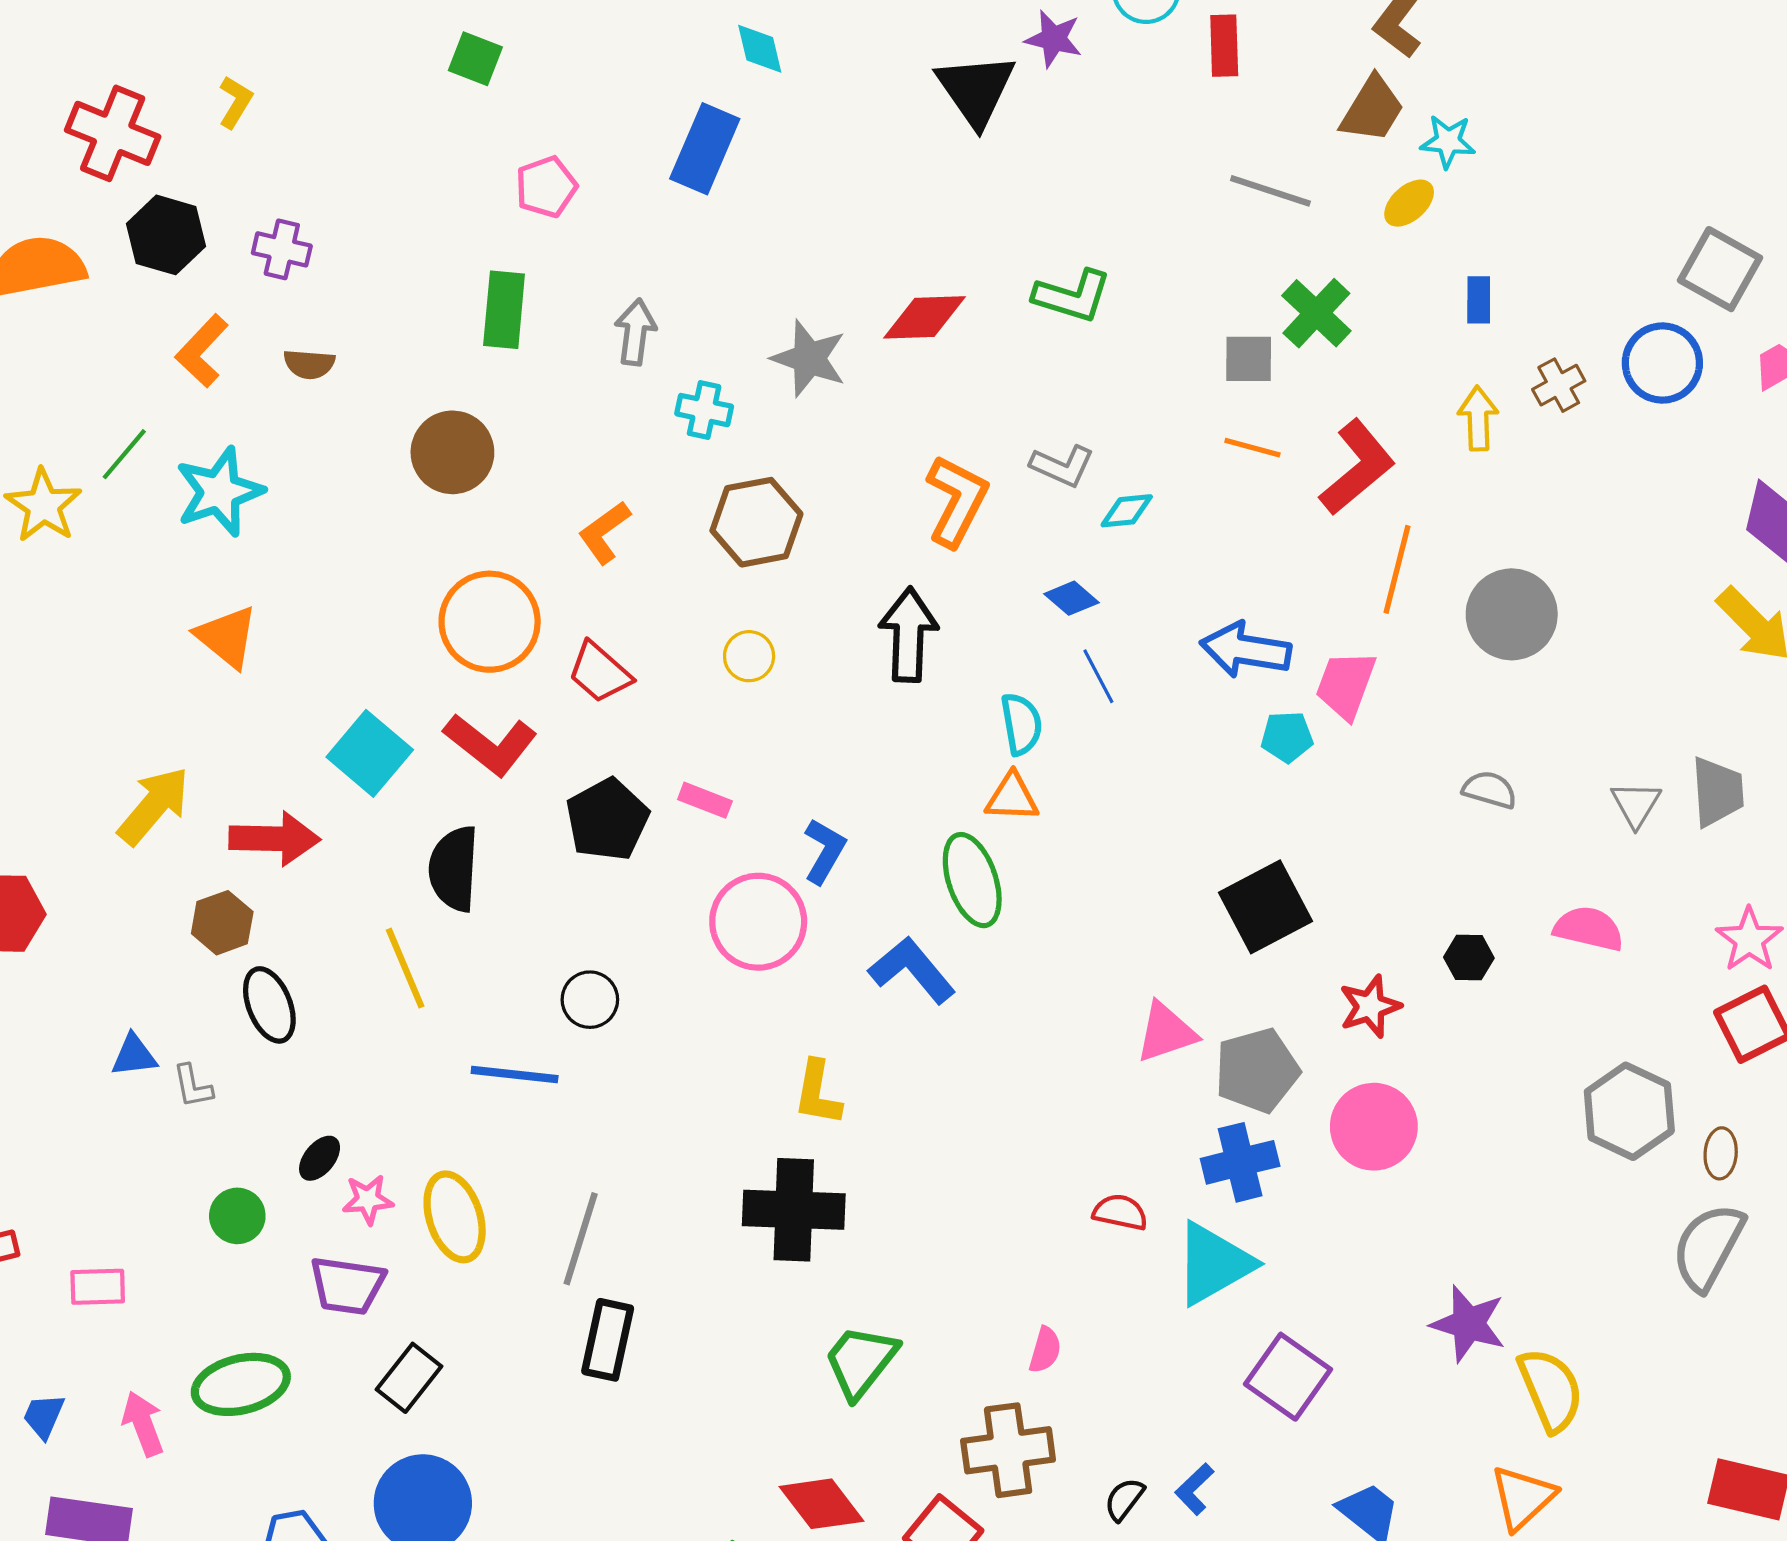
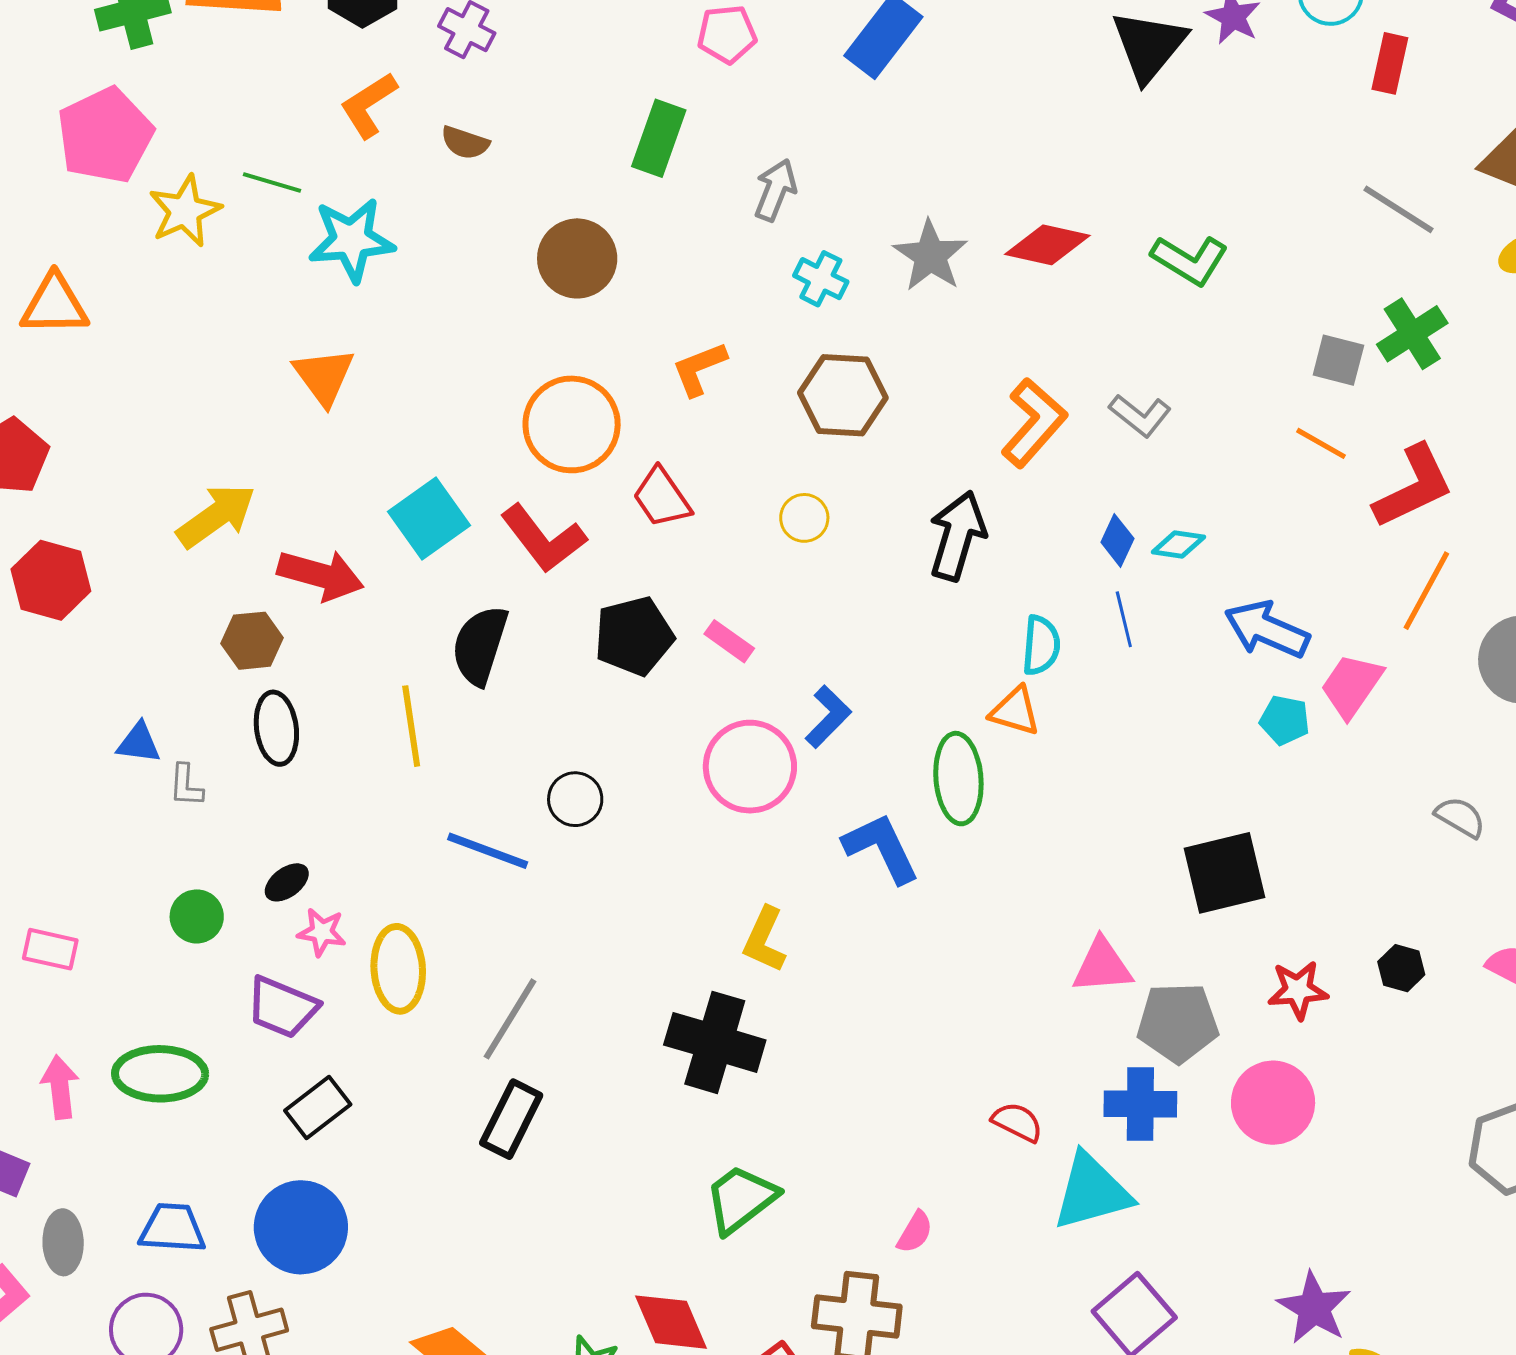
green line: (124, 454) -> (272, 183), turned 52
cyan diamond: (1127, 511) -> (1178, 545), moved
blue diamond: (1072, 598) -> (1117, 540), turned 60

